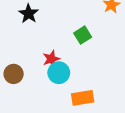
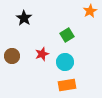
cyan circle: (59, 73) -> (65, 62), moved
brown circle: (14, 74) -> (12, 56), moved

